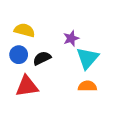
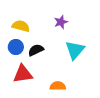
purple star: (71, 38) -> (61, 22), moved
orange semicircle: (87, 86) -> (58, 86), moved

